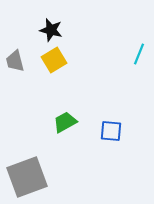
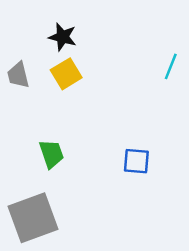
green trapezoid: (65, 122) -> (51, 154), moved, turned 100

